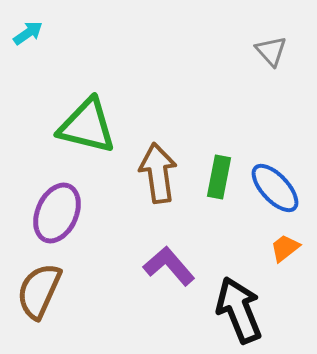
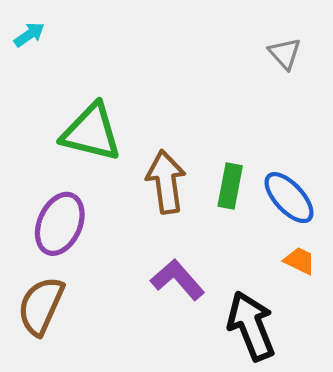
orange trapezoid: (285, 248) -> (300, 261), turned 64

